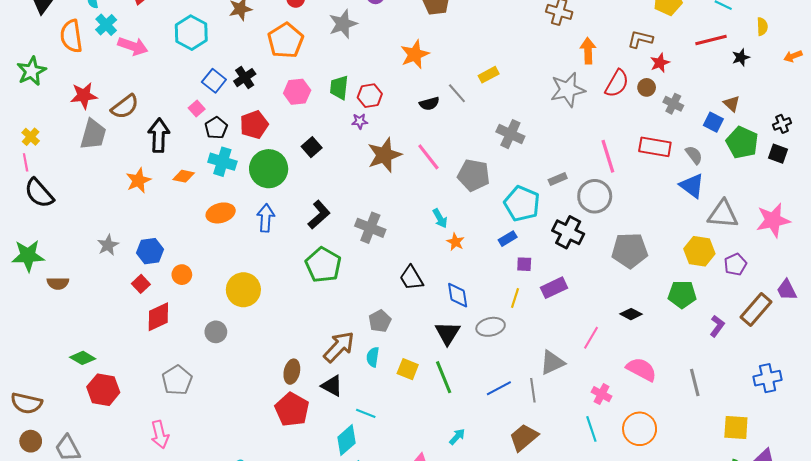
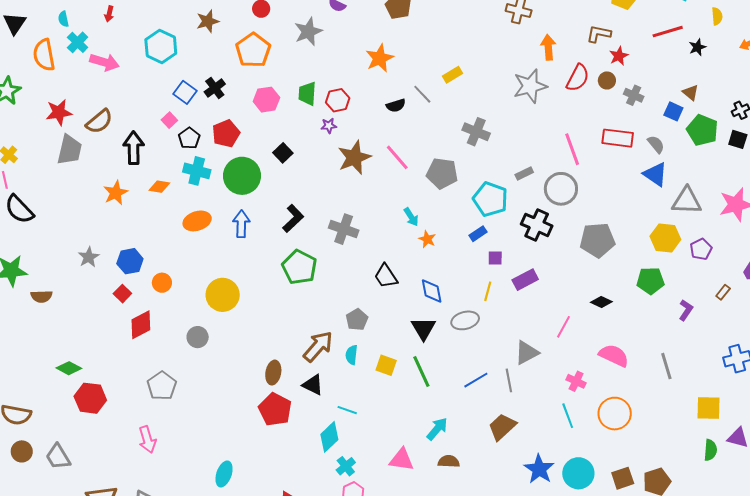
brown rectangle: (756, 309) -> (723, 292), size x0.5
cyan arrow: (457, 437) -> (437, 429), size x1.4

